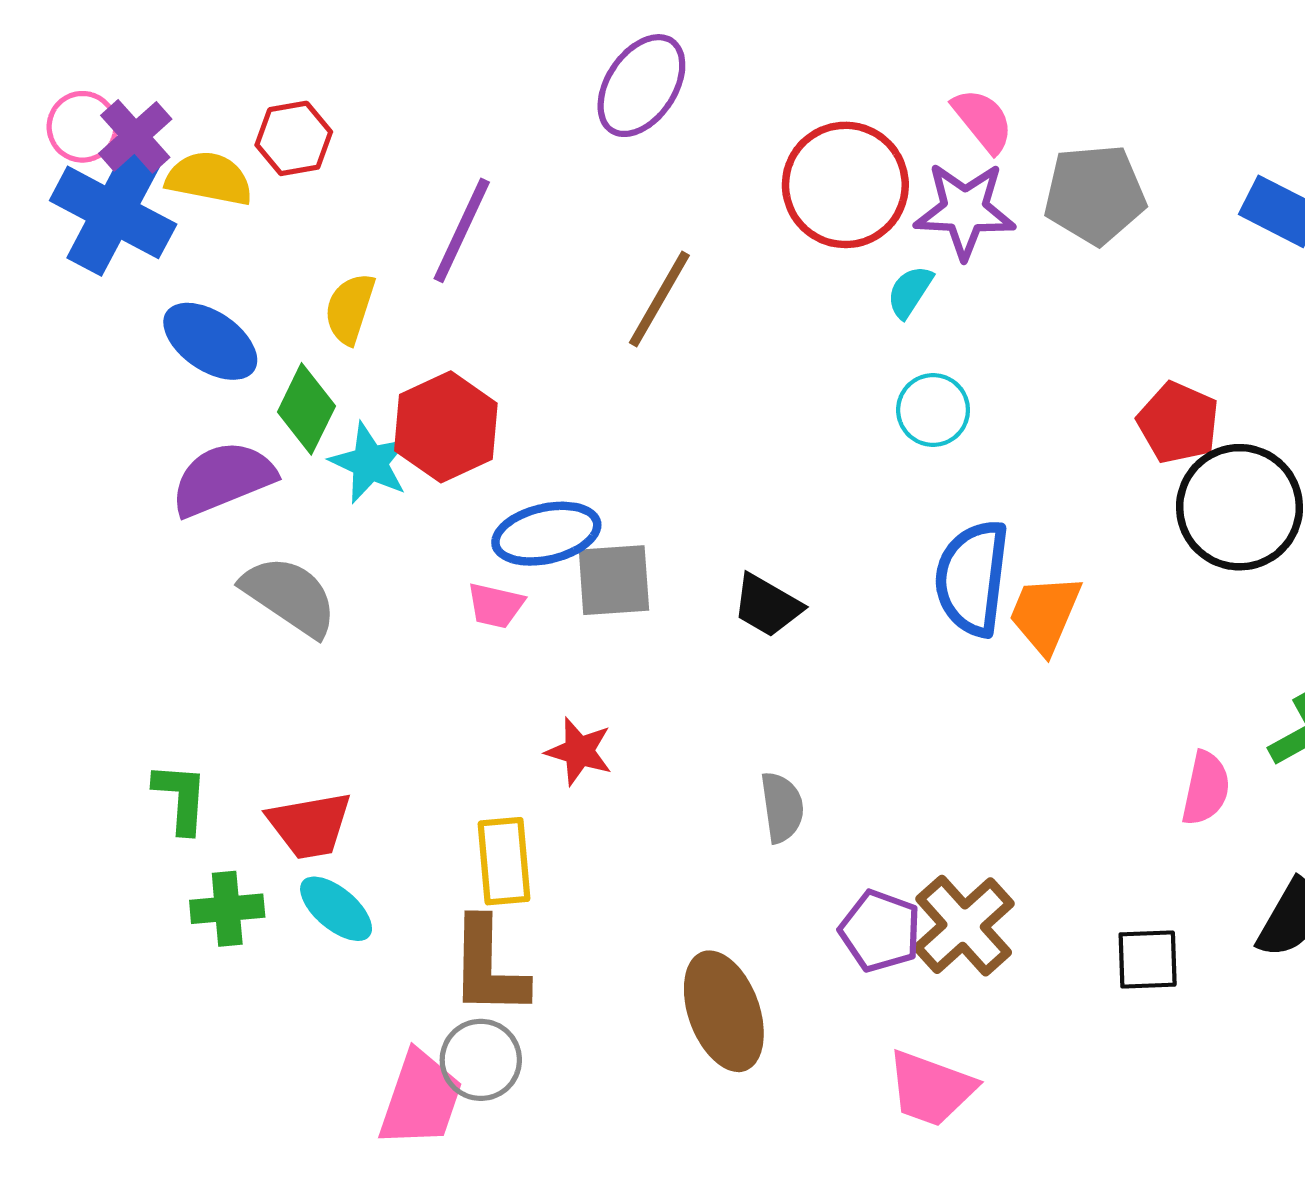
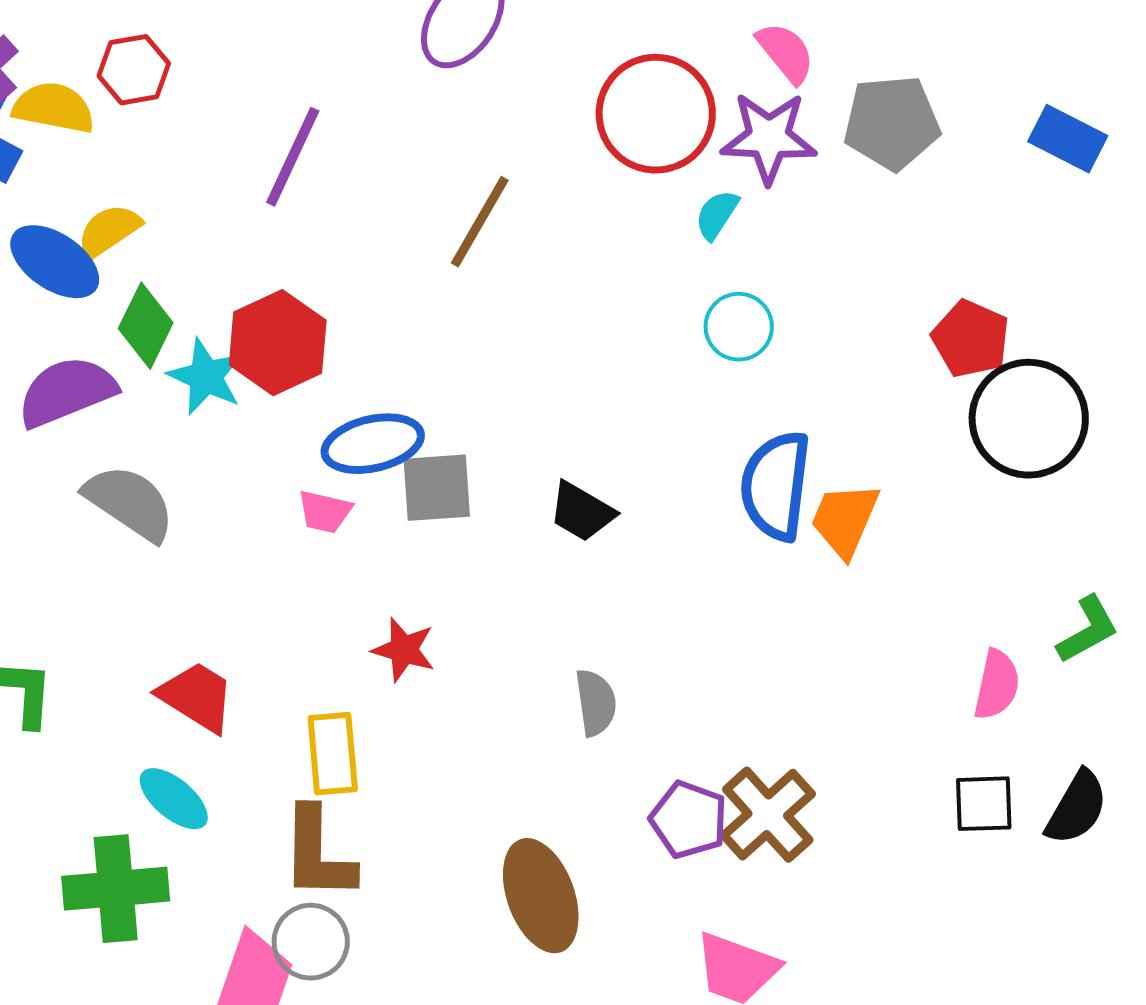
yellow semicircle: (350, 309) -> (109, 231), moved, turned 38
red trapezoid: (310, 825) -> (197, 697), moved, turned -138
green cross: (227, 909) -> (116, 889), moved, size x1.5
black square: (1148, 959) -> (984, 804), moved

